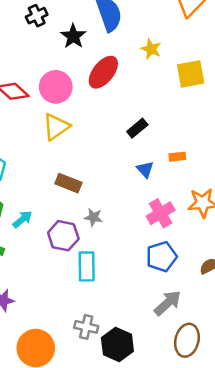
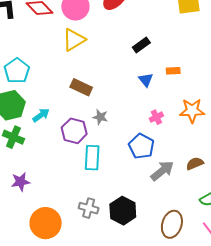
pink cross: (161, 213) -> (156, 117), size x0.6
blue pentagon: (161, 257) -> (141, 146), moved, turned -30
gray arrow: (168, 303) -> (162, 171), moved
black hexagon: (117, 345) -> (123, 211), moved

